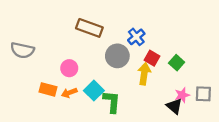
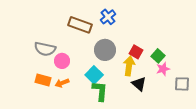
blue cross: (136, 37) -> (108, 17), moved
gray semicircle: (22, 50) -> (45, 49), moved
cyan square: (94, 91) -> (94, 75), moved
pink star: (182, 95) -> (163, 69), moved
black triangle: (174, 106) -> (139, 84), moved

